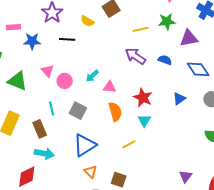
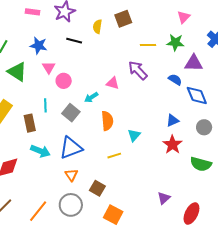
yellow semicircle: (87, 21) -> (97, 27), turned 56
pink rectangle: (13, 27) -> (32, 12), moved
blue star: (32, 41) -> (39, 46), moved
blue semicircle: (165, 60) -> (175, 80), moved
cyan arrow: (92, 76) -> (91, 97), moved
pink triangle: (110, 87) -> (113, 83), moved
red star: (143, 98) -> (172, 145), moved
cyan arrow: (44, 154) -> (40, 151), moved

